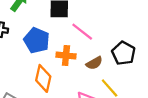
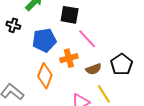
blue pentagon: (37, 40) -> (44, 40), turned 30
orange cross: (66, 56) -> (69, 58), turned -30

